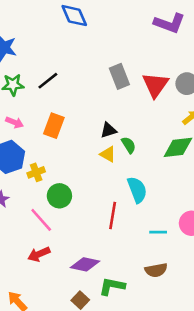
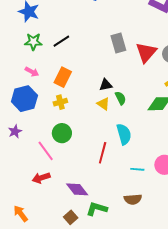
yellow cross: (36, 172) -> (60, 102), moved
purple diamond: (85, 264) -> (77, 189), turned 35

